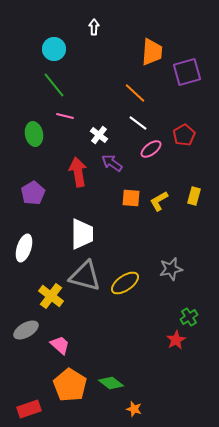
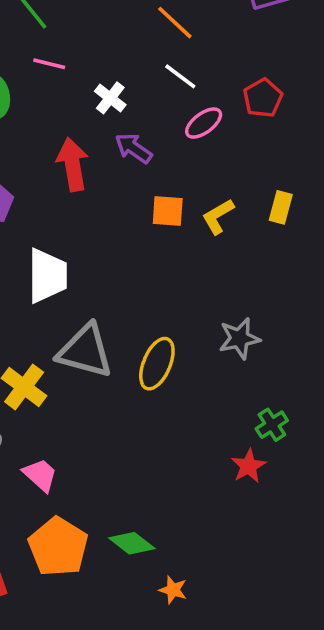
white trapezoid: (82, 234) -> (47, 276), moved
yellow ellipse: (125, 283) -> (157, 364), turned -32

